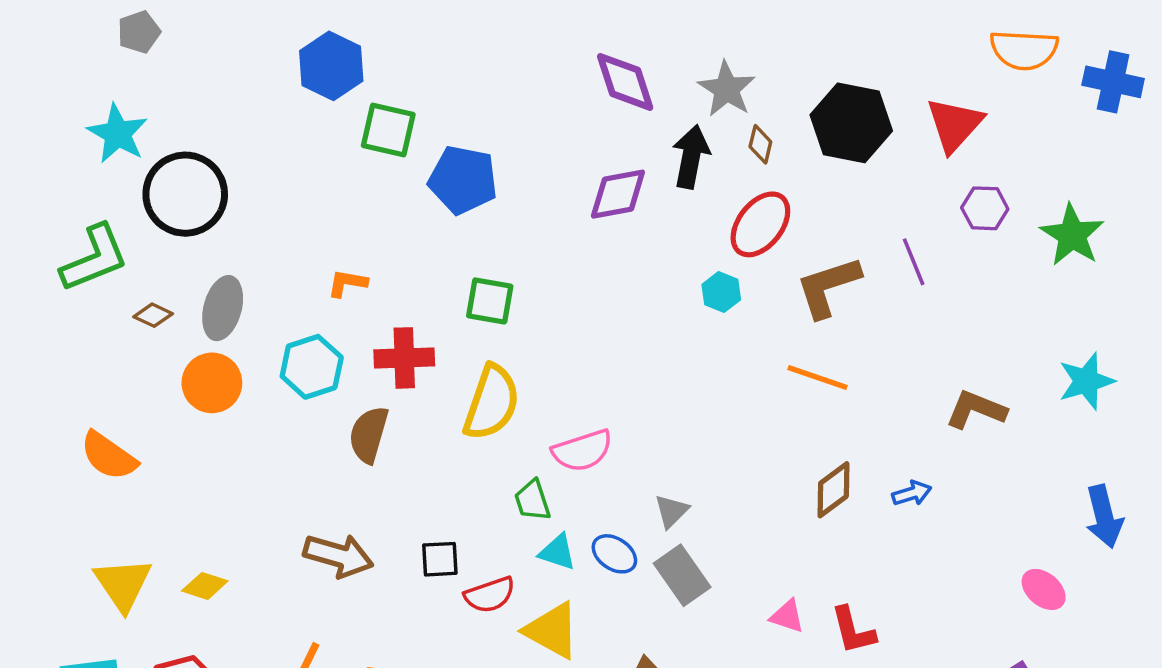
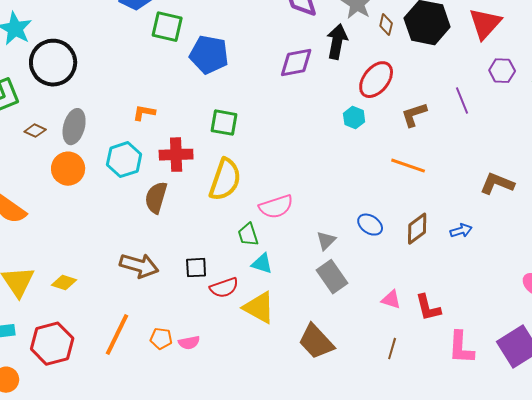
brown diamond: (760, 144) -> (386, 25), moved
brown L-shape: (828, 287) -> (414, 115), size x0.7
blue ellipse: (614, 554) -> (370, 225), moved

